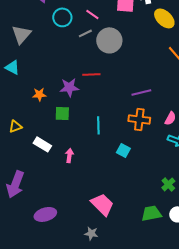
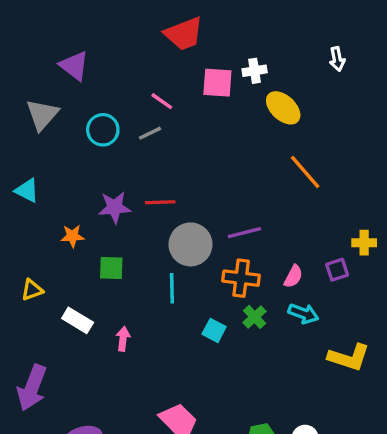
cyan circle: (62, 17) -> (103, 130), moved
gray triangle: (21, 34) -> (42, 115), moved
gray circle: (109, 40) -> (190, 244), moved
purple star: (69, 87) -> (115, 207), moved
green cross: (168, 184) -> (255, 317), moved

